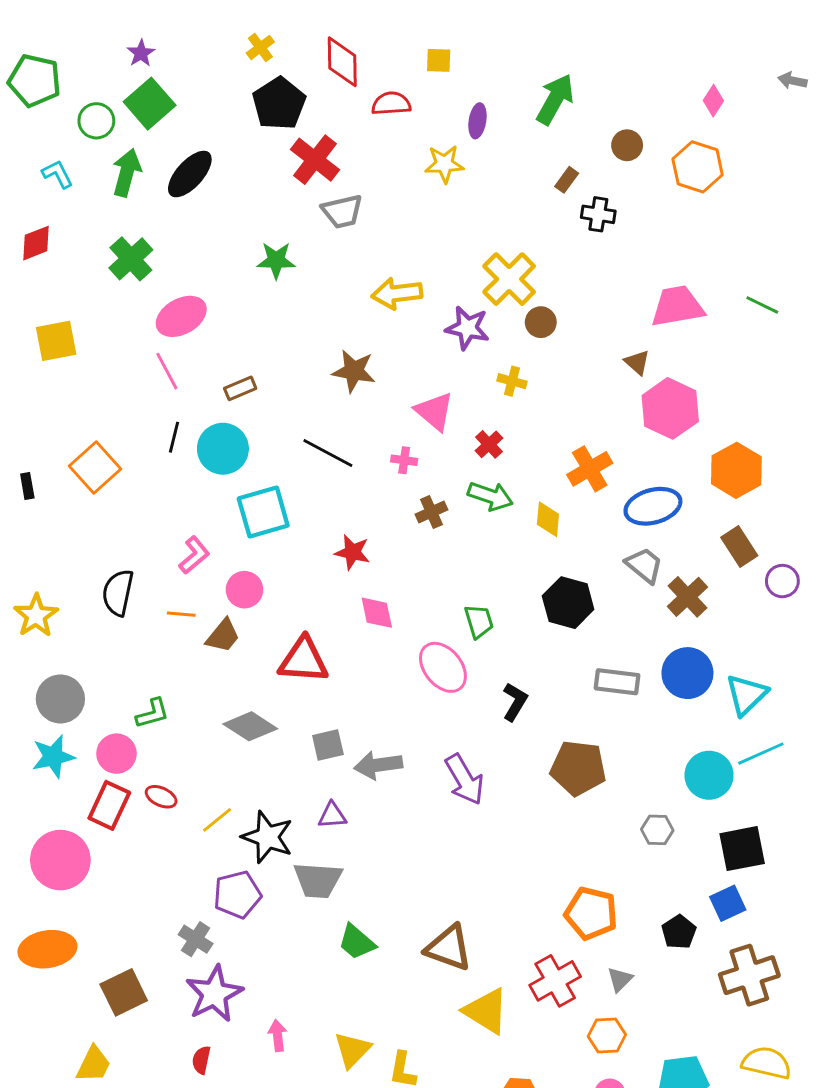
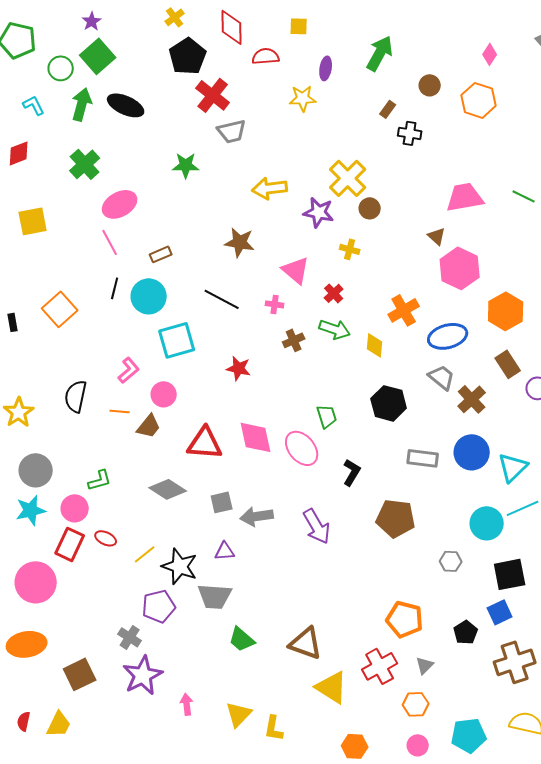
black ellipse: (190, 174) -> (126, 105), turned 72
pink diamond: (377, 613) -> (256, 437), moved, size x1.4
red semicircle: (201, 1060) -> (24, 721), moved

